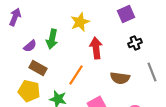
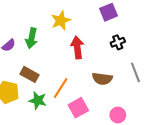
brown rectangle: (38, 68) -> (29, 74), moved
orange line: (76, 75) -> (61, 88), moved

